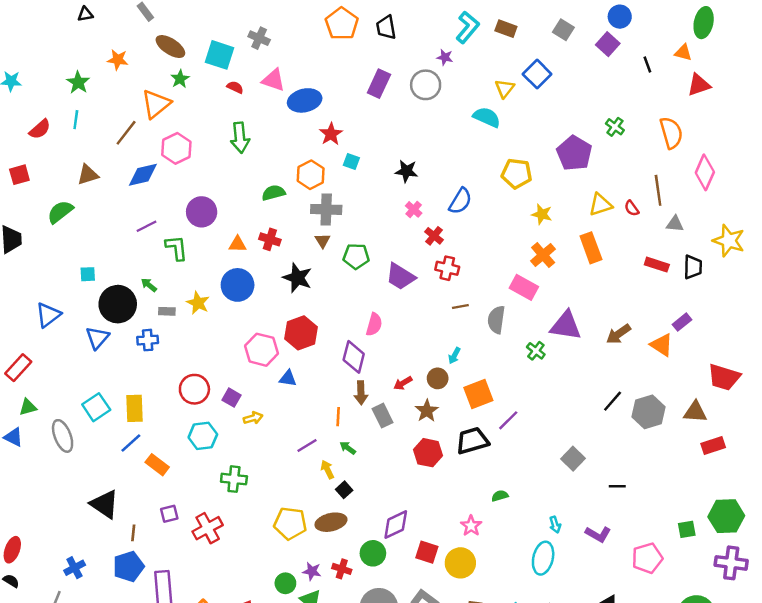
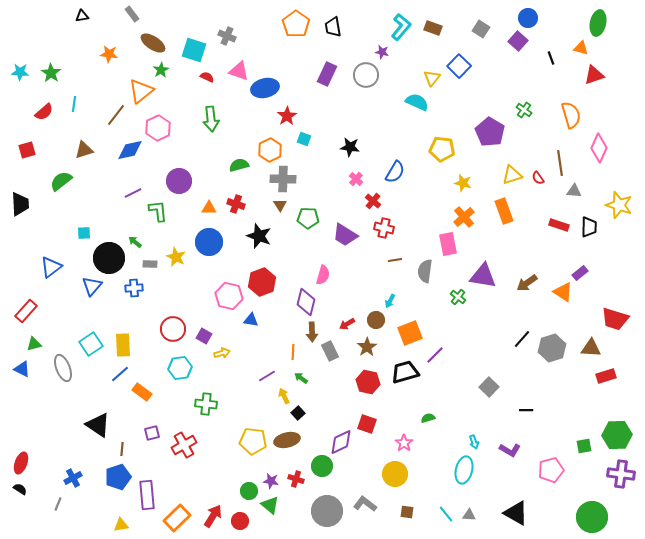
green star: (78, 82) -> (51, 73), moved
pink rectangle: (524, 287) -> (448, 244), turned 50
red square: (427, 552) -> (367, 424), moved

